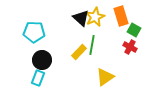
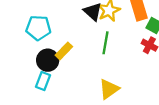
yellow rectangle: (79, 52) -> (64, 51), moved
yellow triangle: (105, 77) -> (109, 89), moved

